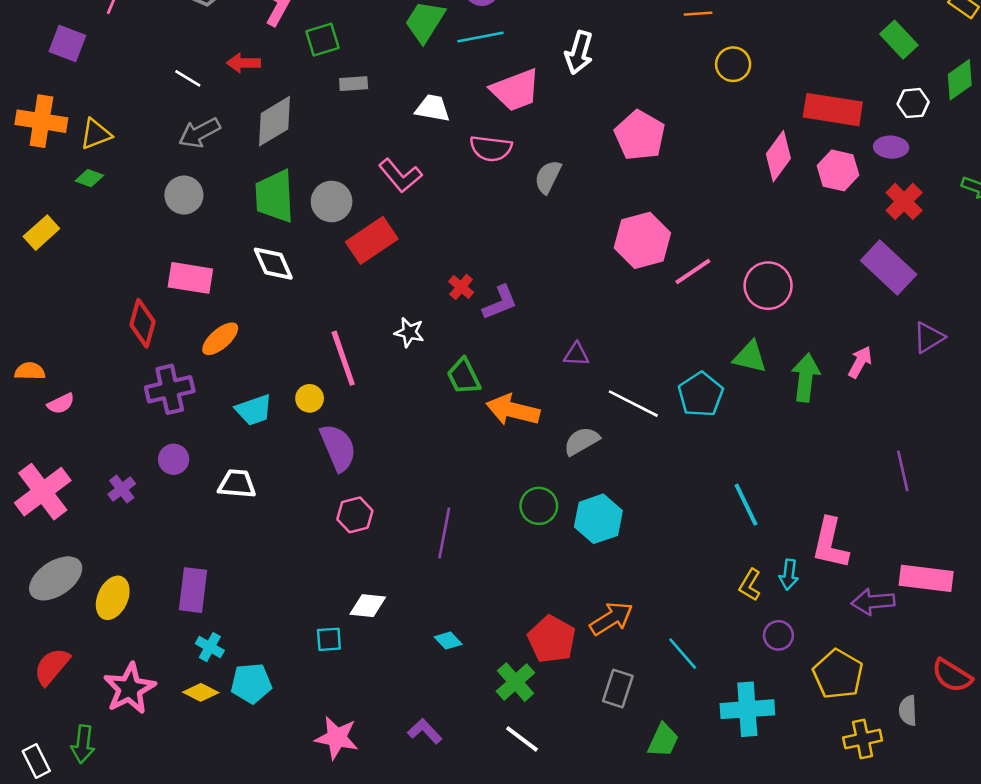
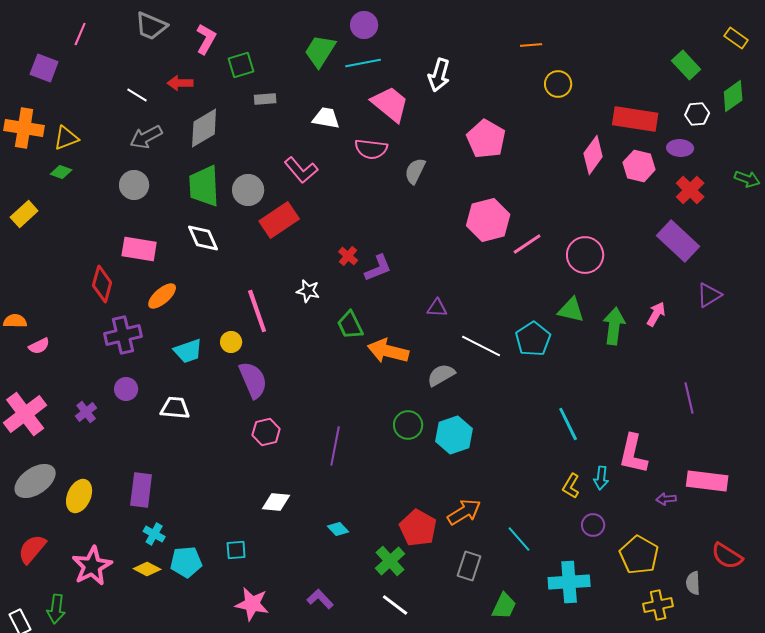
pink trapezoid: (515, 90) -> (390, 104), turned -120
purple arrow: (873, 602) -> (666, 499), size x0.6
cyan square: (329, 639) -> (236, 550), moved

